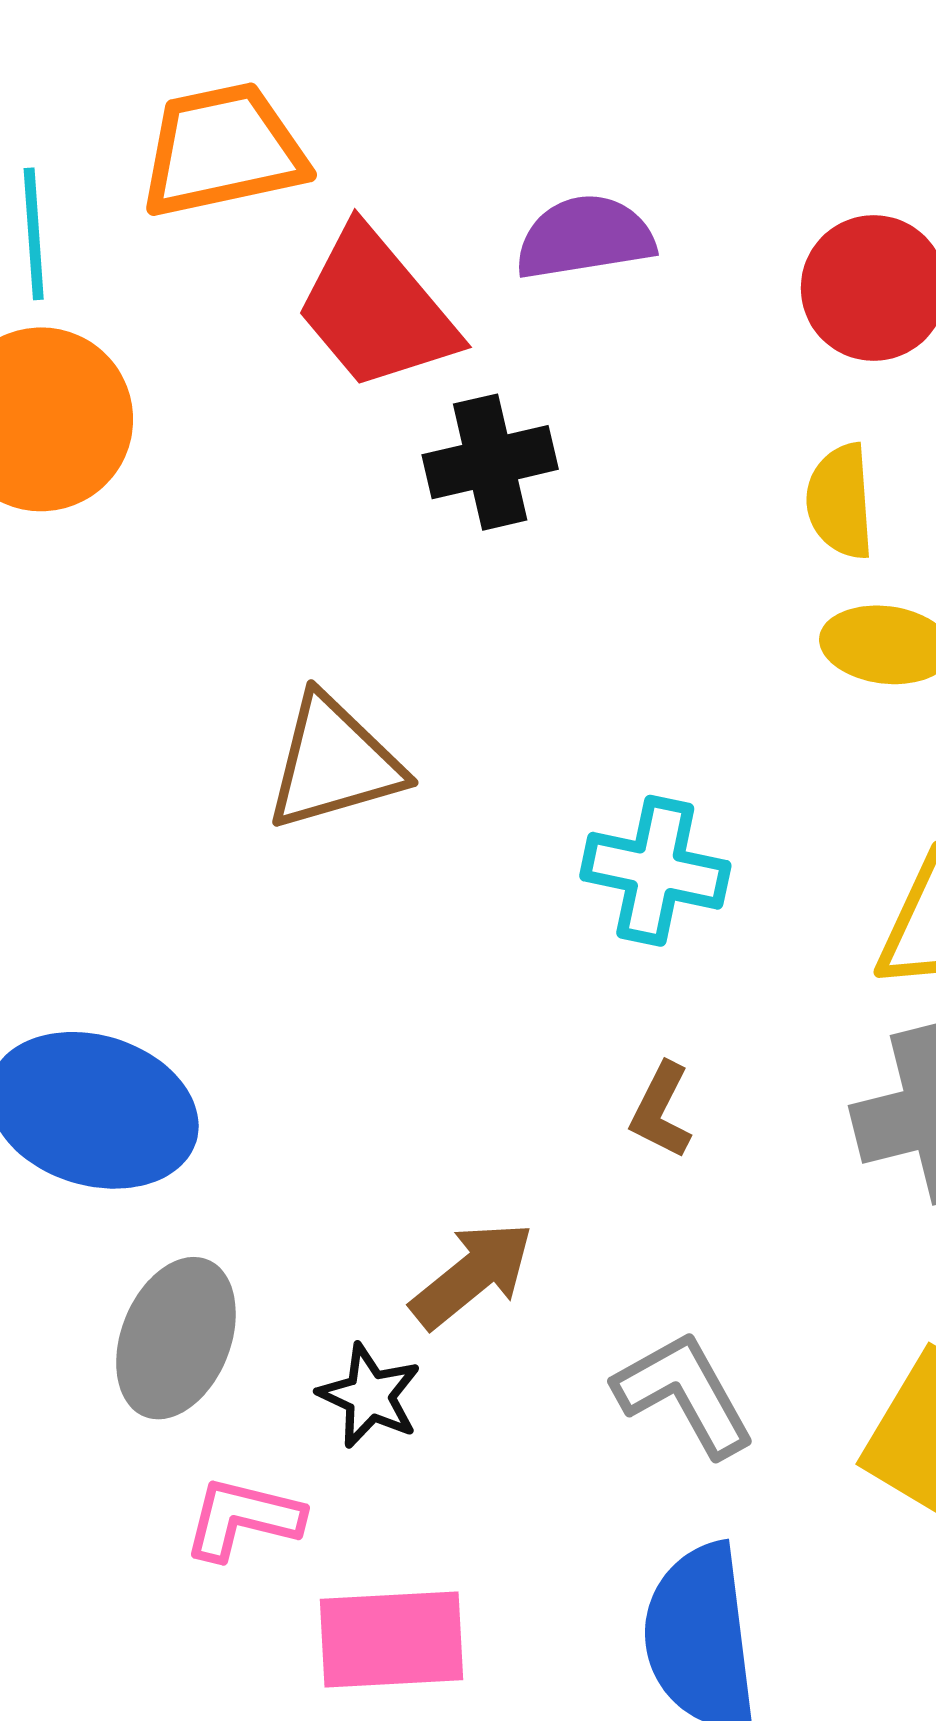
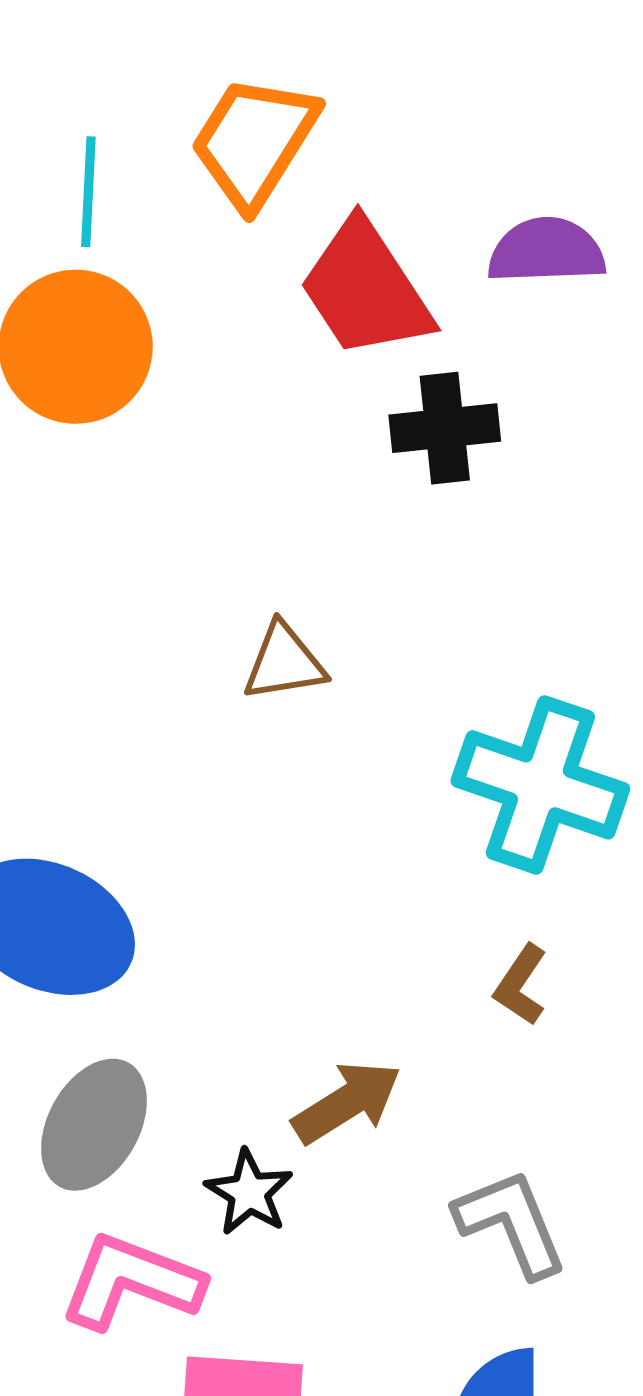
orange trapezoid: (223, 150) -> (254, 141), turned -53
brown triangle: (334, 763) -> (284, 662), size x0.7
cyan cross: (655, 871) -> (540, 785), size x1.4
pink L-shape: (243, 1519) -> (131, 1282), size x1.4

